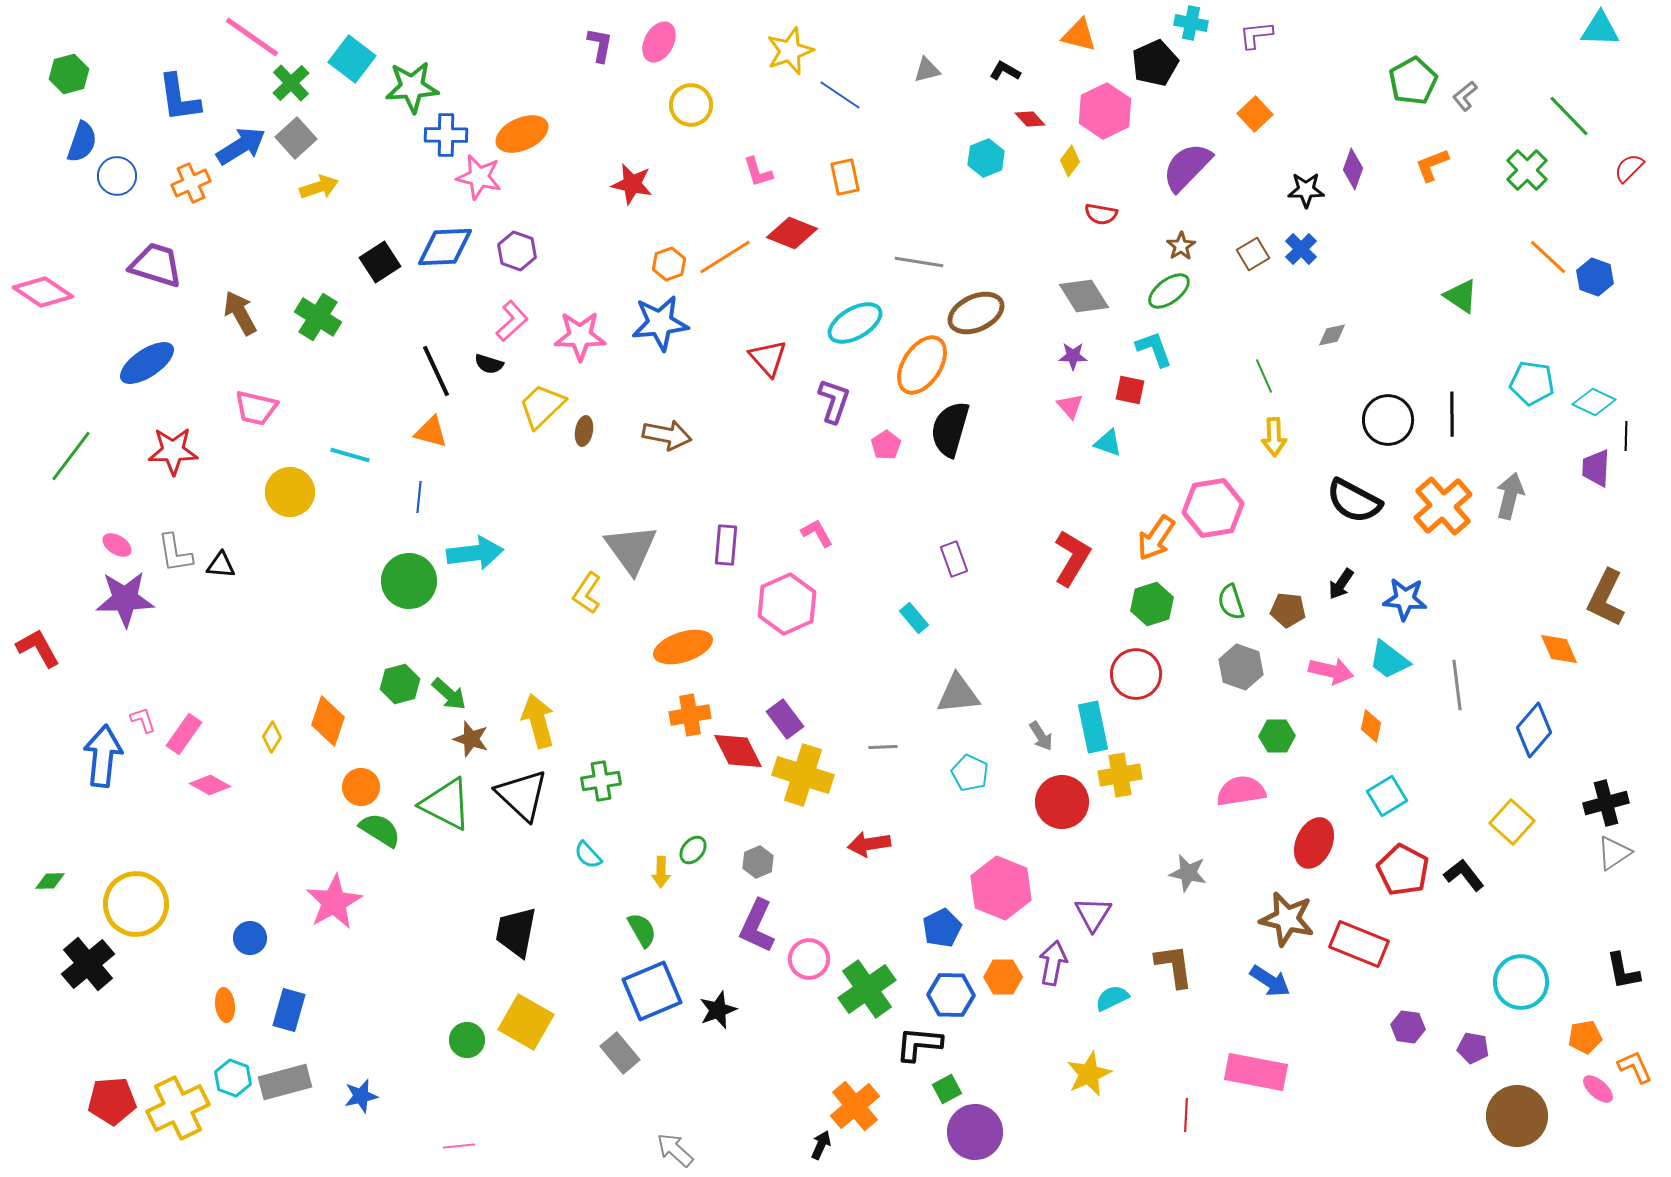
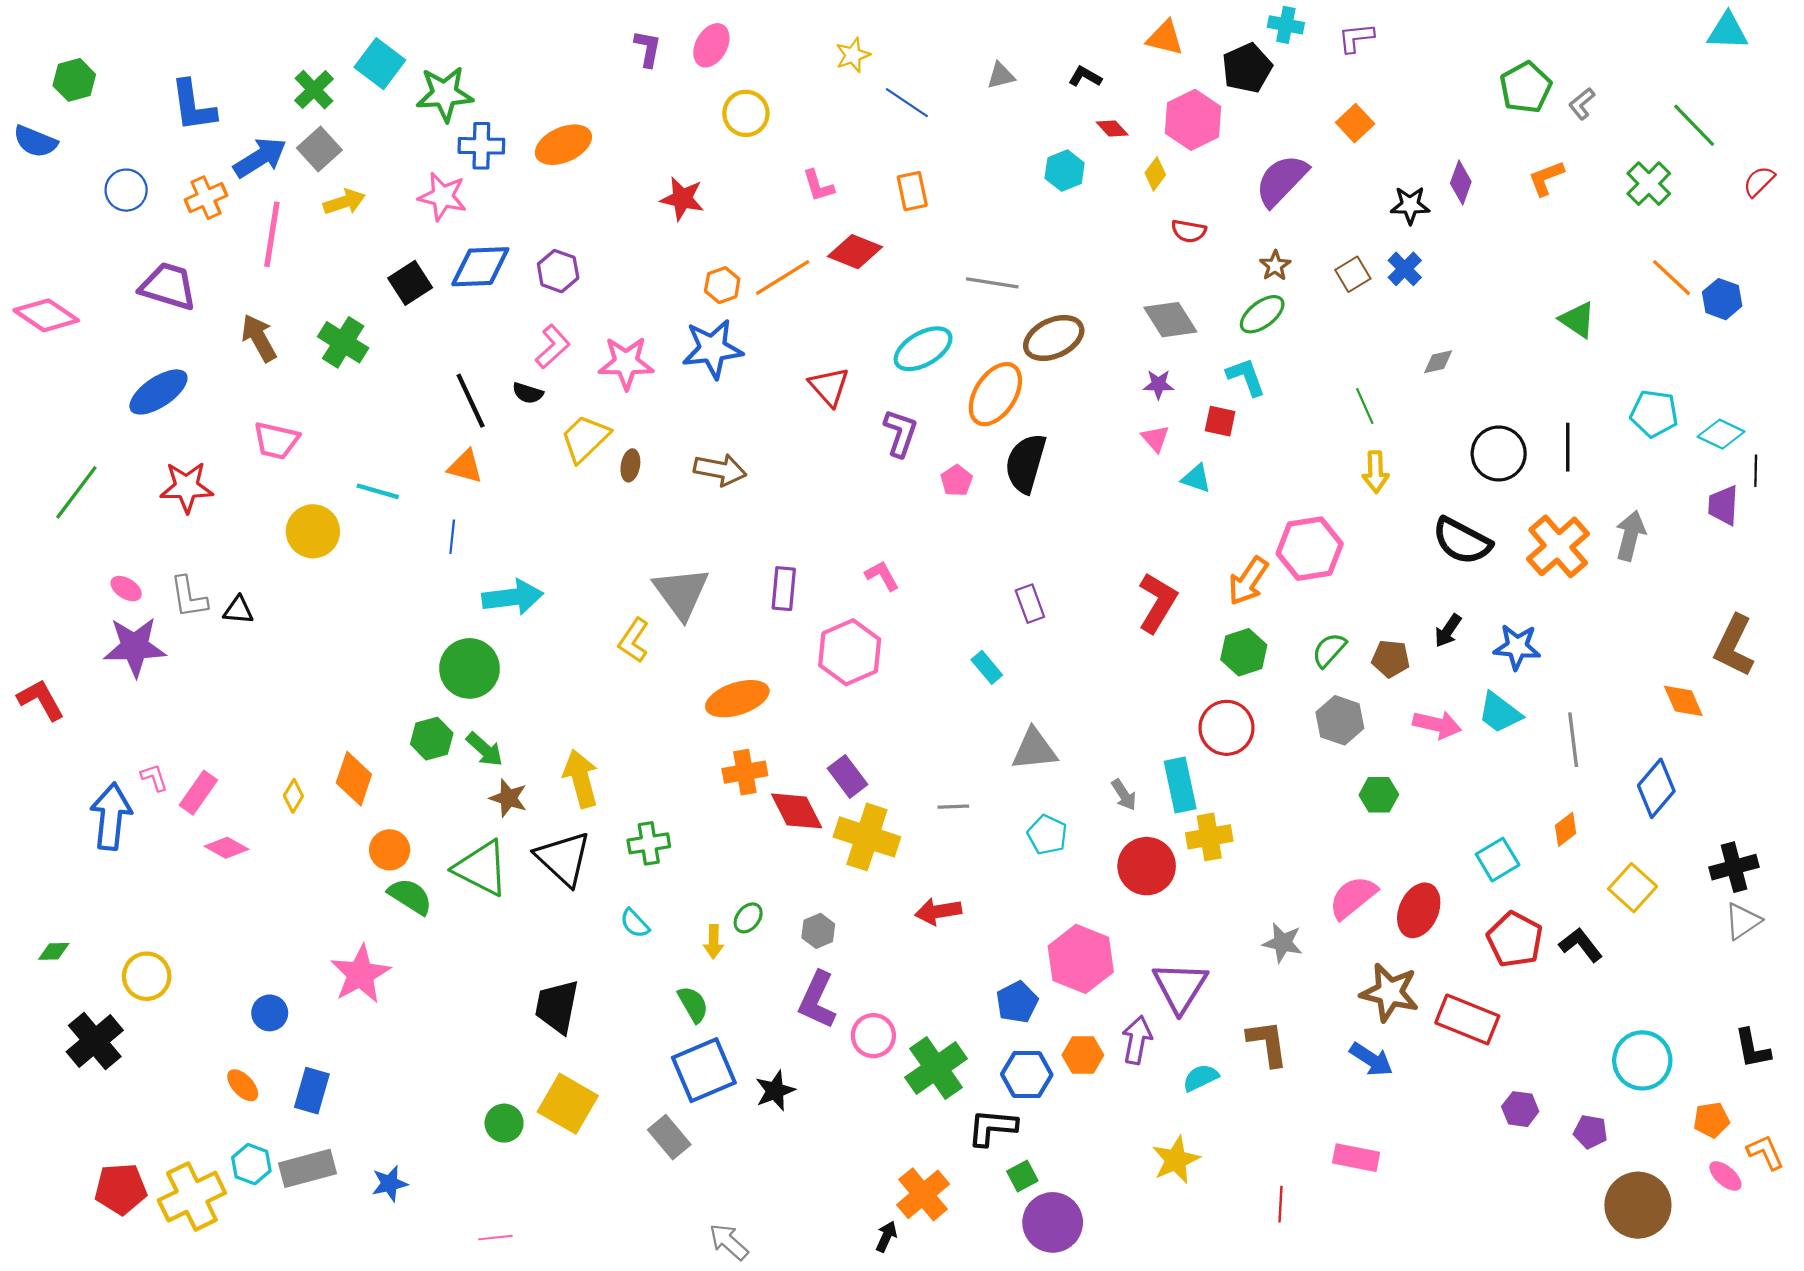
pink line: (252, 37) -> (272, 234), moved, turned 64
yellow star: (790, 51) -> (853, 55), size x0.7
blue semicircle: (82, 142) -> (35, 141), moved, turned 93
pink star: (479, 177) -> (443, 197), moved
green circle: (409, 581) -> (470, 668), moved
green semicircle: (1231, 602) -> (1329, 650), turned 60
orange diamond: (1371, 726) -> (1566, 829), moved, turned 40
pink semicircle: (1241, 791) -> (1353, 897), moved, turned -30
yellow circle: (136, 904) -> (147, 976), size x0.7
purple triangle: (1093, 914) -> (1180, 987), size x1.4
orange ellipse: (225, 1005) -> (243, 1085), turned -36
pink rectangle: (1256, 1072) -> (1356, 1158), size x0.7

